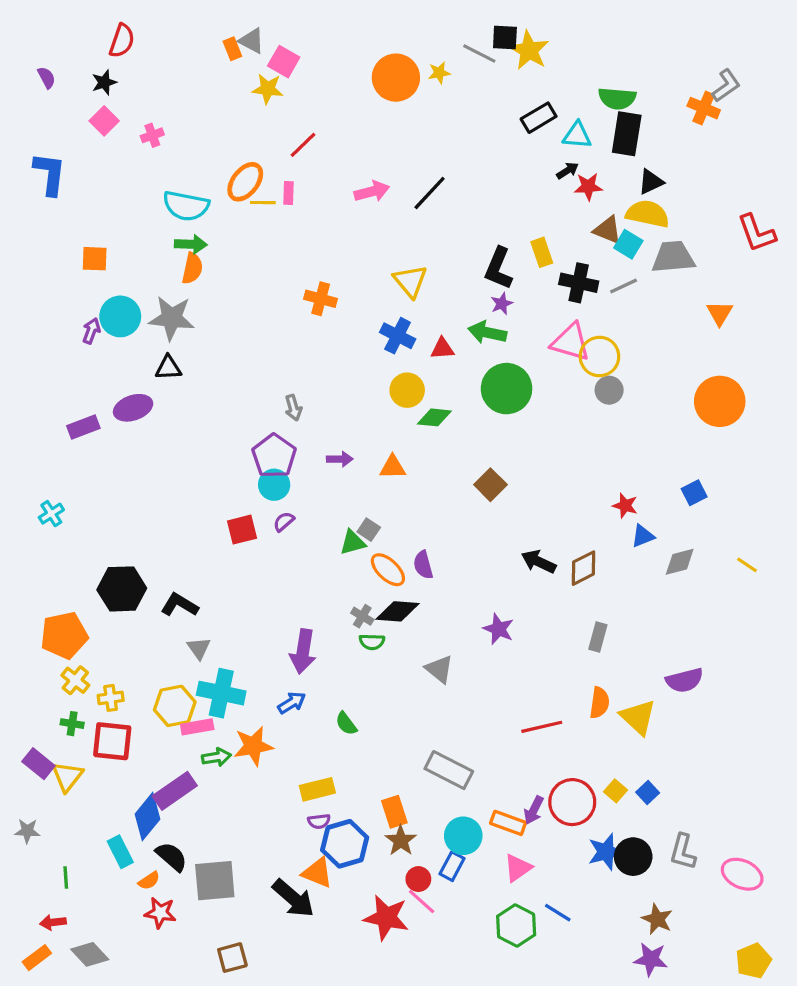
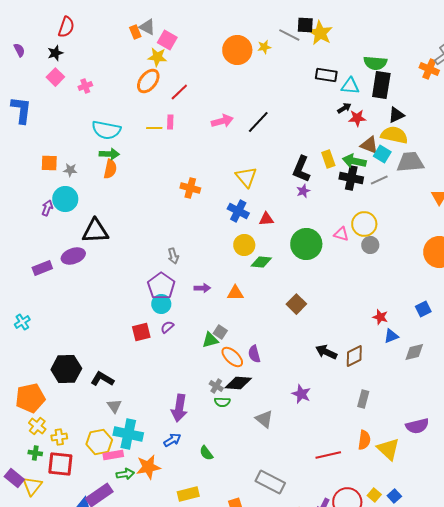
black rectangle: (539, 118) -> (326, 75), turned 40
orange ellipse: (245, 182) -> (148, 81), moved
gray star: (172, 318) -> (70, 170), moved, size x0.5
green arrow: (487, 332) -> (354, 161), moved
pink triangle: (571, 342) -> (341, 234), moved, size x0.6
black triangle: (168, 368) -> (95, 231), size x1.6

